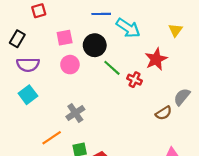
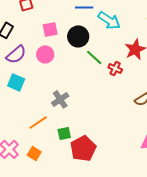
purple semicircle: (28, 65) -> (16, 54), turned -40
pink circle: (70, 65) -> (45, 54), moved
cyan square: (28, 95) -> (16, 82), turned -30

